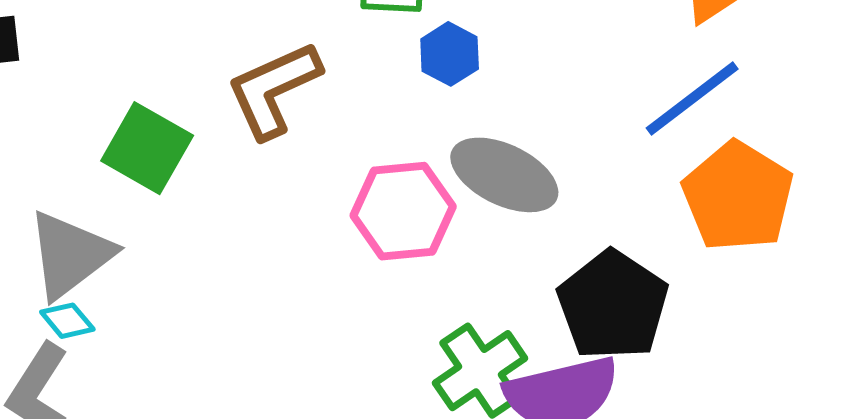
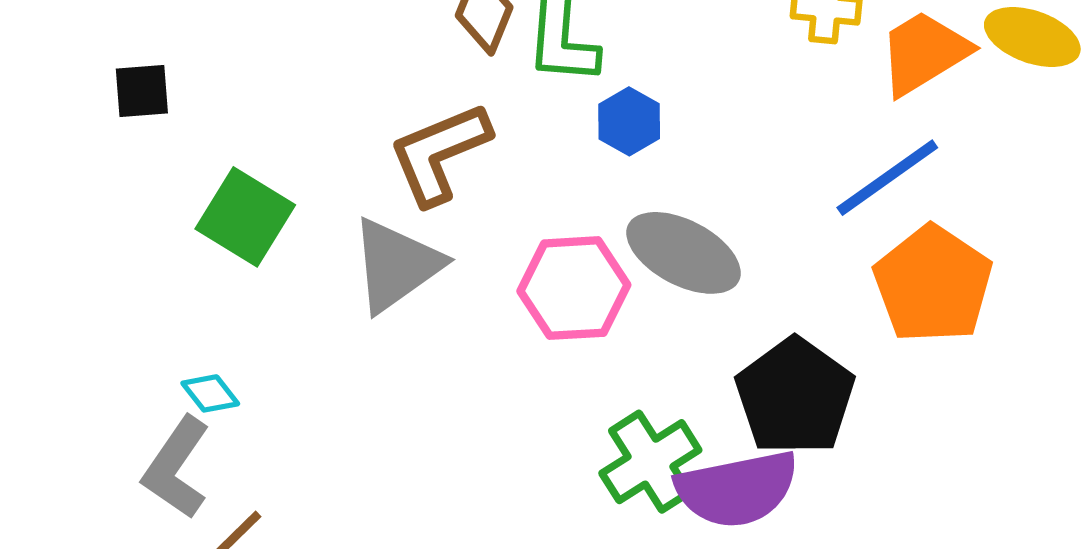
green square: (147, 148) -> (245, 217), moved
gray triangle: (70, 255) -> (396, 265), moved

